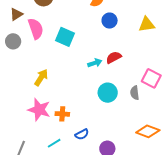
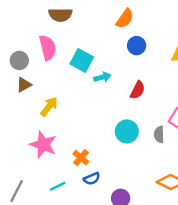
brown triangle: (16, 14) -> (24, 85), moved
red semicircle: (114, 57) -> (138, 90), turned 140
cyan arrow: (95, 63) -> (102, 77), moved
orange cross: (62, 114) -> (81, 158), moved, turned 32

